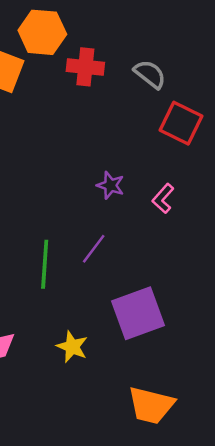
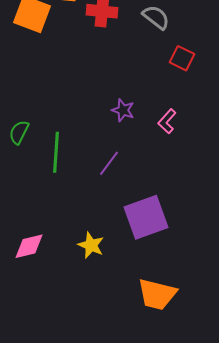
red square: (181, 123) -> (182, 58), size x0.7
green line: (45, 264) -> (56, 152), moved

